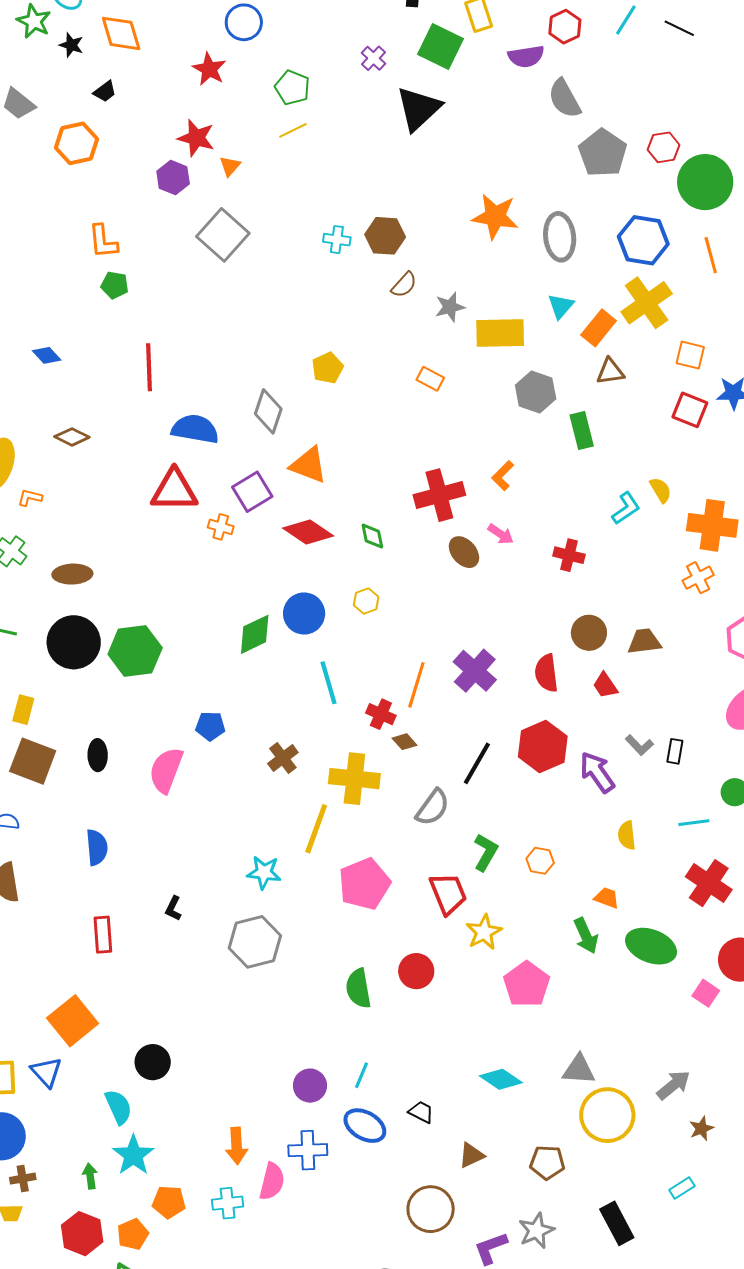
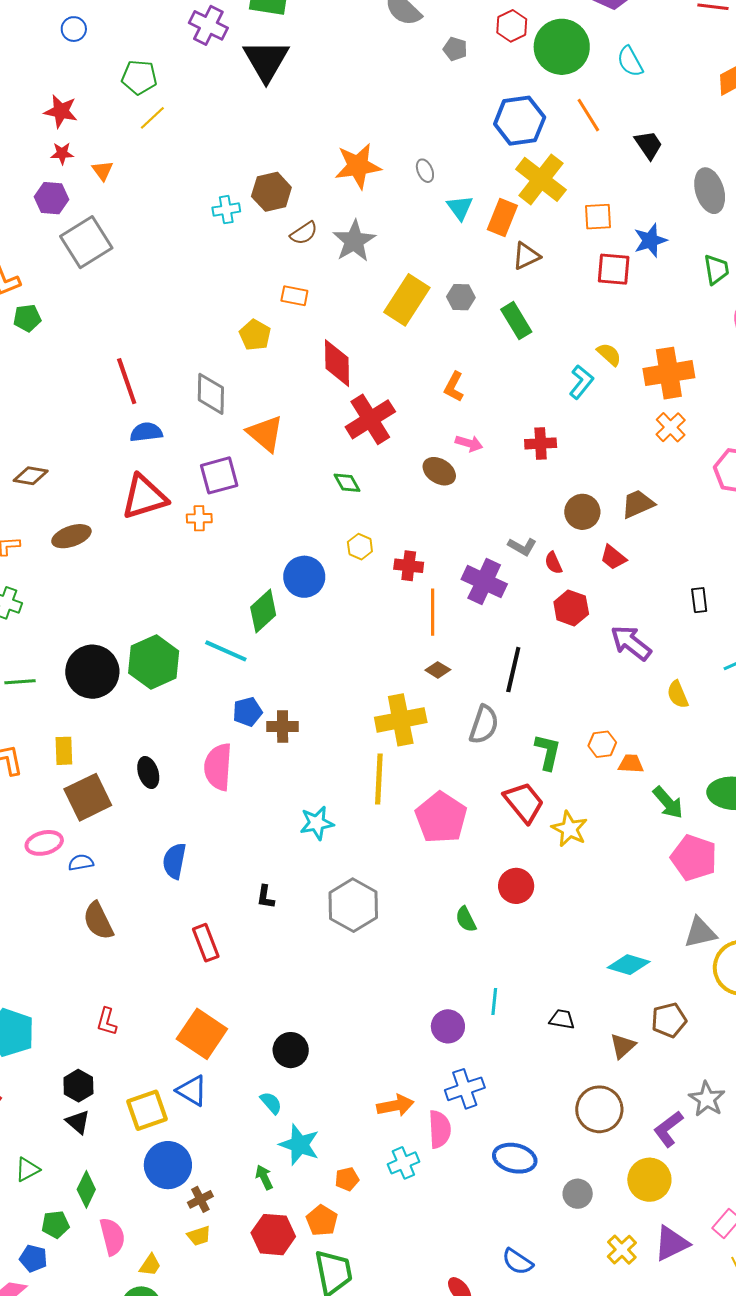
blue circle: (244, 22) -> (74, 29), size x0.7
purple cross: (374, 58) -> (208, 25), size x1.5
red star: (209, 69) -> (61, 111), moved
red star: (196, 138) -> (62, 153), size x0.6
gray pentagon: (603, 153) -> (455, 49), size x0.5
orange star: (495, 216) -> (358, 166), moved
gray square: (223, 235) -> (86, 242), moved, turned 33
gray ellipse: (560, 237) -> (425, 171), moved, size x0.5
brown semicircle: (404, 285) -> (304, 233), turned 32
gray star: (450, 307) -> (354, 241), size x1.4
yellow rectangle: (500, 333) -> (407, 300), moved, turned -39
red line: (149, 367) -> (127, 381), moved
orange rectangle: (430, 379) -> (294, 296), moved
gray hexagon: (536, 392) -> (461, 297), size x0.7
blue semicircle: (195, 429) -> (146, 432), size x0.7
orange triangle: (309, 465) -> (265, 433), turned 36
purple square: (252, 492) -> (219, 475), turned 33
red cross: (439, 495) -> (370, 419), moved
red diamond: (308, 532) -> (337, 363), moved, turned 72
brown ellipse: (72, 574) -> (71, 536), moved
red semicircle: (546, 673) -> (553, 563), size x0.6
cyan line: (329, 683) -> (226, 651), moved, turned -33
red cross: (381, 714) -> (409, 566), moved
gray L-shape: (639, 745) -> (522, 547), moved
red hexagon: (543, 747) -> (571, 608), moved, size x0.7
brown cross: (283, 758) -> (283, 727), moved, turned -36
brown square: (33, 761) -> (88, 797), turned -30
blue semicircle: (97, 847) -> (174, 861), turned -147
cyan star: (264, 872) -> (317, 823), moved
orange trapezoid: (607, 898) -> (631, 764), moved
pink pentagon: (527, 984) -> (694, 858), moved
green semicircle: (358, 988) -> (466, 919), size x0.7
cyan semicircle: (118, 1107) -> (271, 1103), size x0.7
blue ellipse: (365, 1126) -> (515, 1158), moved
orange arrow: (237, 1146) -> (395, 1106), turned -81
brown pentagon: (547, 1162) -> (669, 1020), moved
orange pentagon: (169, 1202) -> (347, 1179), size x0.7

